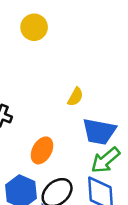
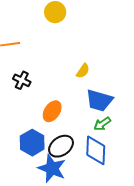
green arrow: (105, 160) -> (102, 124), size x0.7

